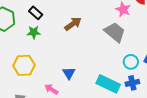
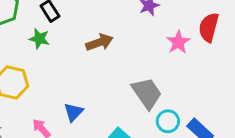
gray trapezoid: (115, 32) -> (147, 93), moved

